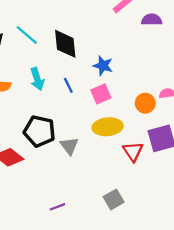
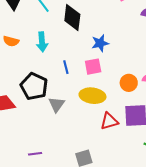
blue star: (103, 66) -> (100, 43), turned 30
blue line: (68, 85) -> (66, 67), moved
red triangle: (133, 151) -> (109, 121), turned 36

